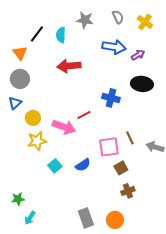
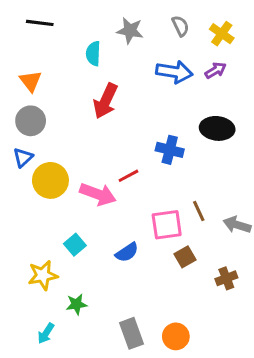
black line: (37, 34) -> (40, 23), moved, turned 60
purple arrow: (138, 55) -> (216, 70), moved
red arrow: (69, 66) -> (106, 101), turned -60
yellow circle: (33, 118) -> (50, 180), size x1.5
yellow star: (37, 141) -> (43, 275), moved
cyan square: (55, 166) -> (75, 245), moved
brown cross: (128, 191) -> (226, 278), moved
green star: (18, 199) -> (76, 304), moved

